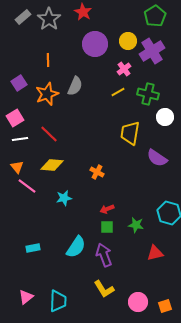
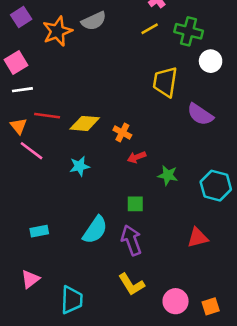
gray semicircle: (75, 86) -> (94, 21), turned 42
red line: (49, 134) -> (47, 116), moved, turned -36
yellow diamond: (52, 165) -> (85, 123), moved
red arrow: (107, 209) -> (137, 157), moved
green star: (136, 225) -> (168, 175), moved
pink triangle: (26, 297) -> (30, 279), moved

